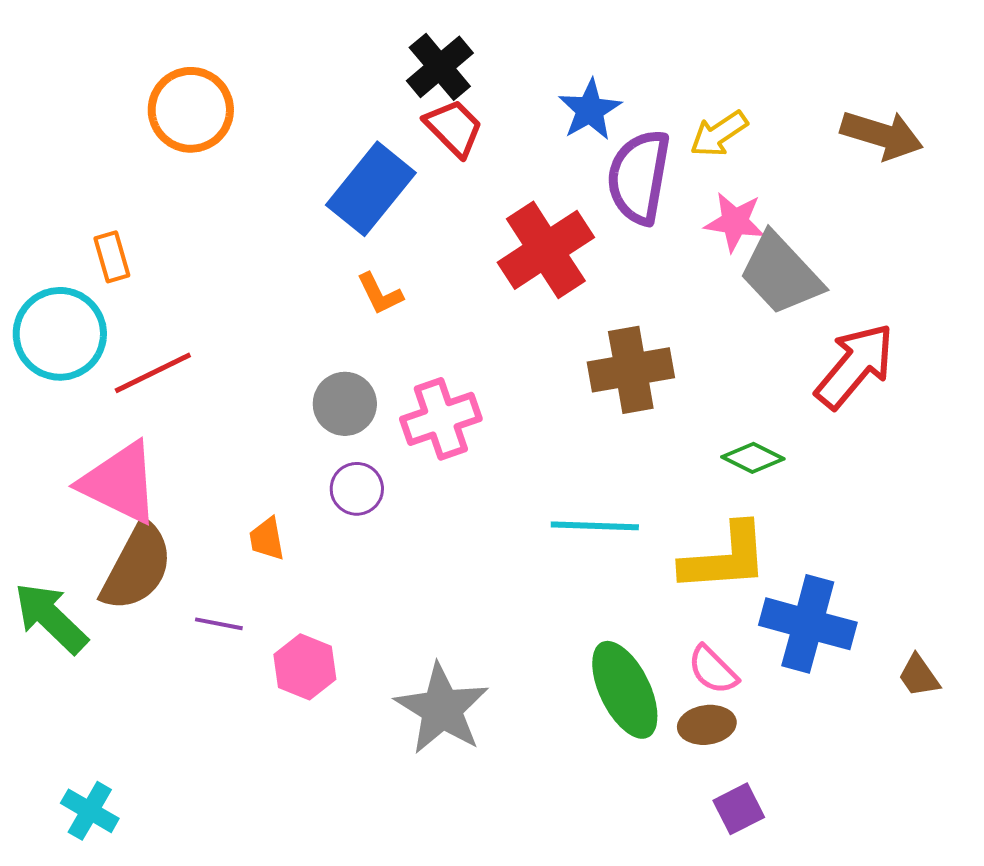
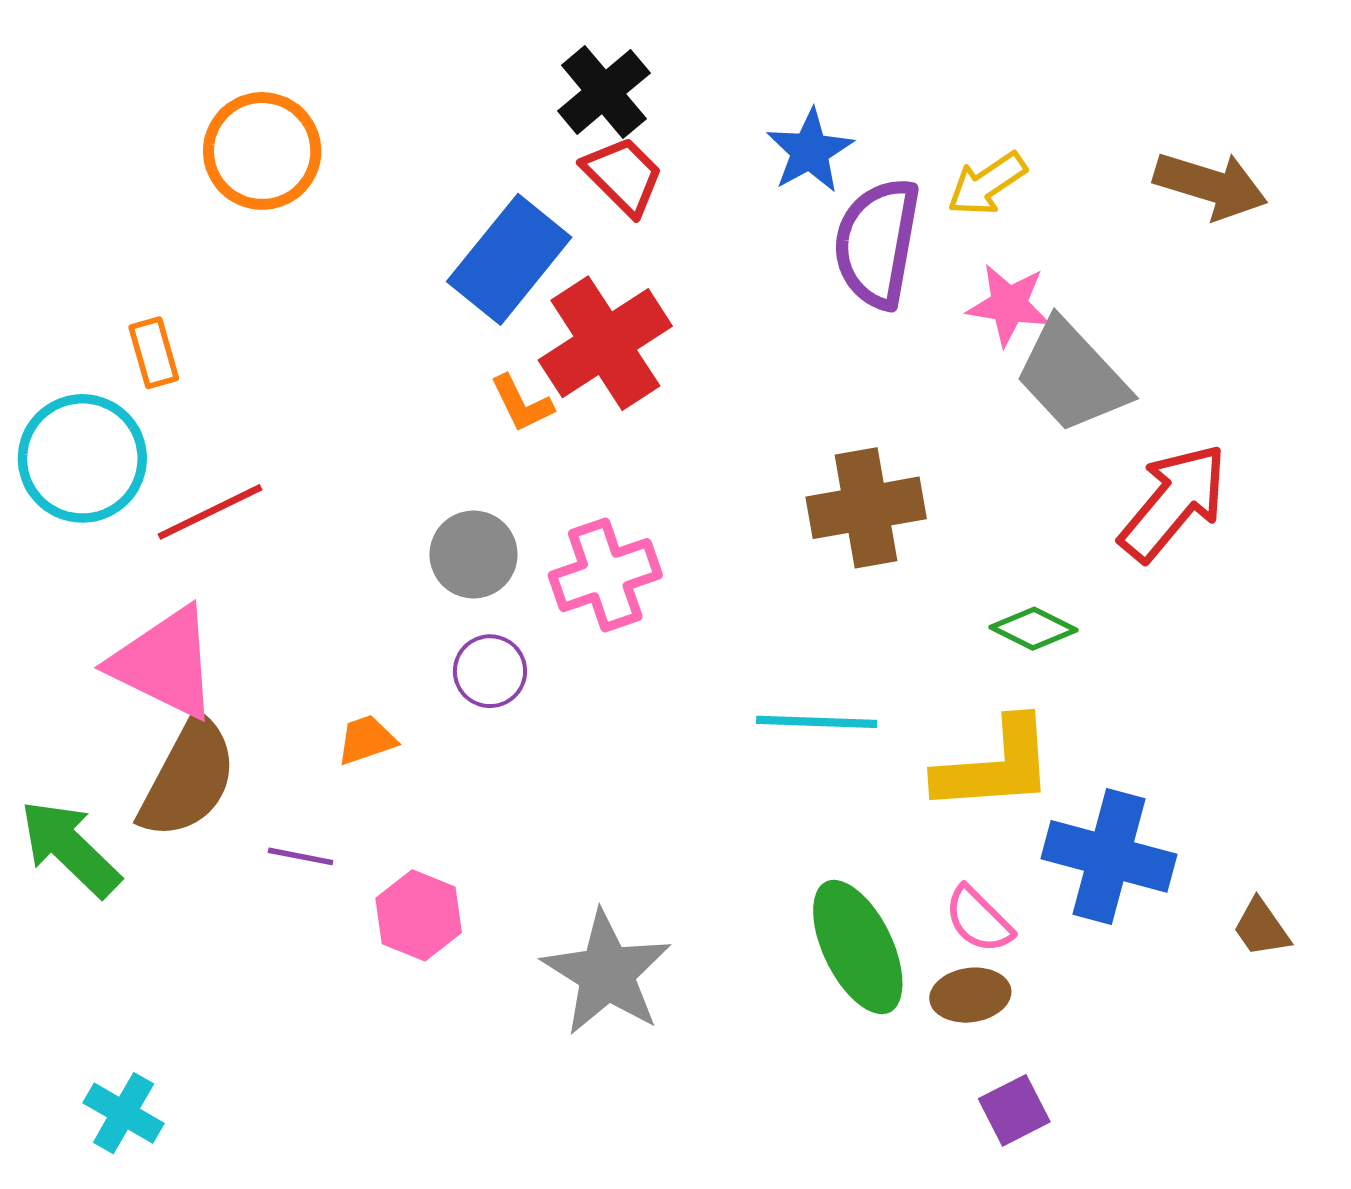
red cross: (546, 250) -> (605, 343), moved
orange trapezoid: (267, 539) -> (366, 740), turned 81

